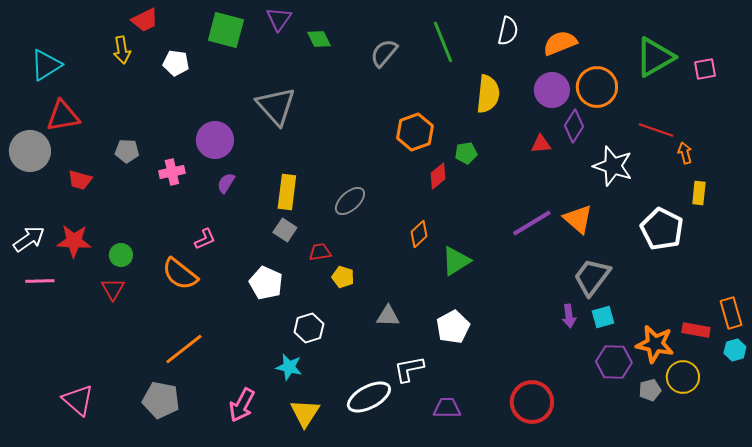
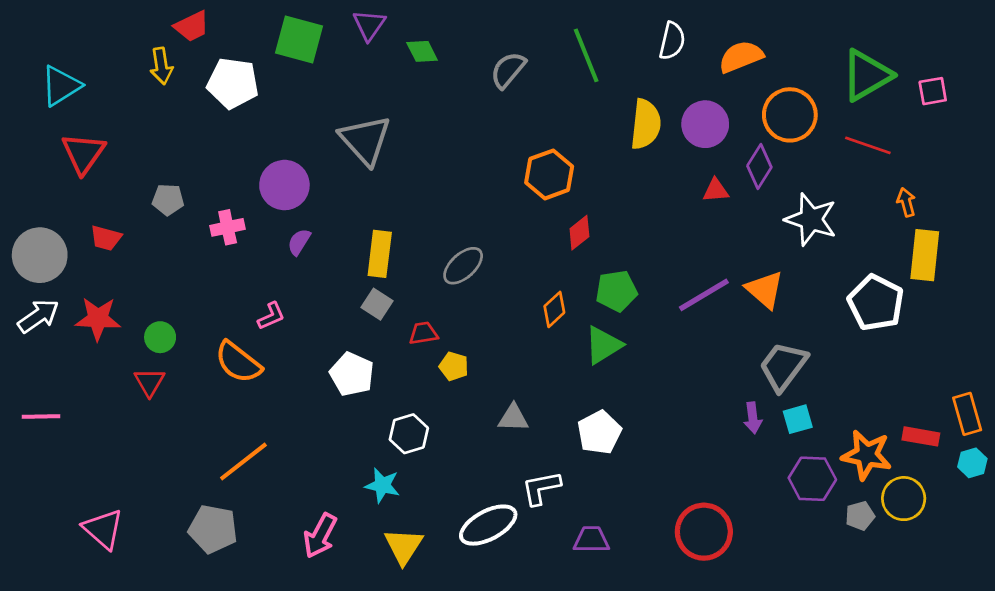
white pentagon: (176, 63) -> (233, 83), size x1.5
purple circle: (552, 90) -> (705, 124), moved
red triangle: (63, 116) -> (83, 153), turned -45
red line: (656, 130) -> (868, 145), moved
gray circle: (30, 151) -> (40, 255), moved
green pentagon: (466, 153) -> (617, 291), moved, size x1.4
yellow rectangle: (699, 193) -> (925, 255), size x1.6
pink line: (40, 281) -> (41, 417), moved

